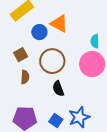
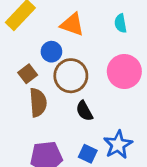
blue circle: (39, 32) -> (51, 52), moved
cyan semicircle: (95, 41) -> (121, 23), moved
brown semicircle: (25, 77) -> (38, 103), size x1.5

